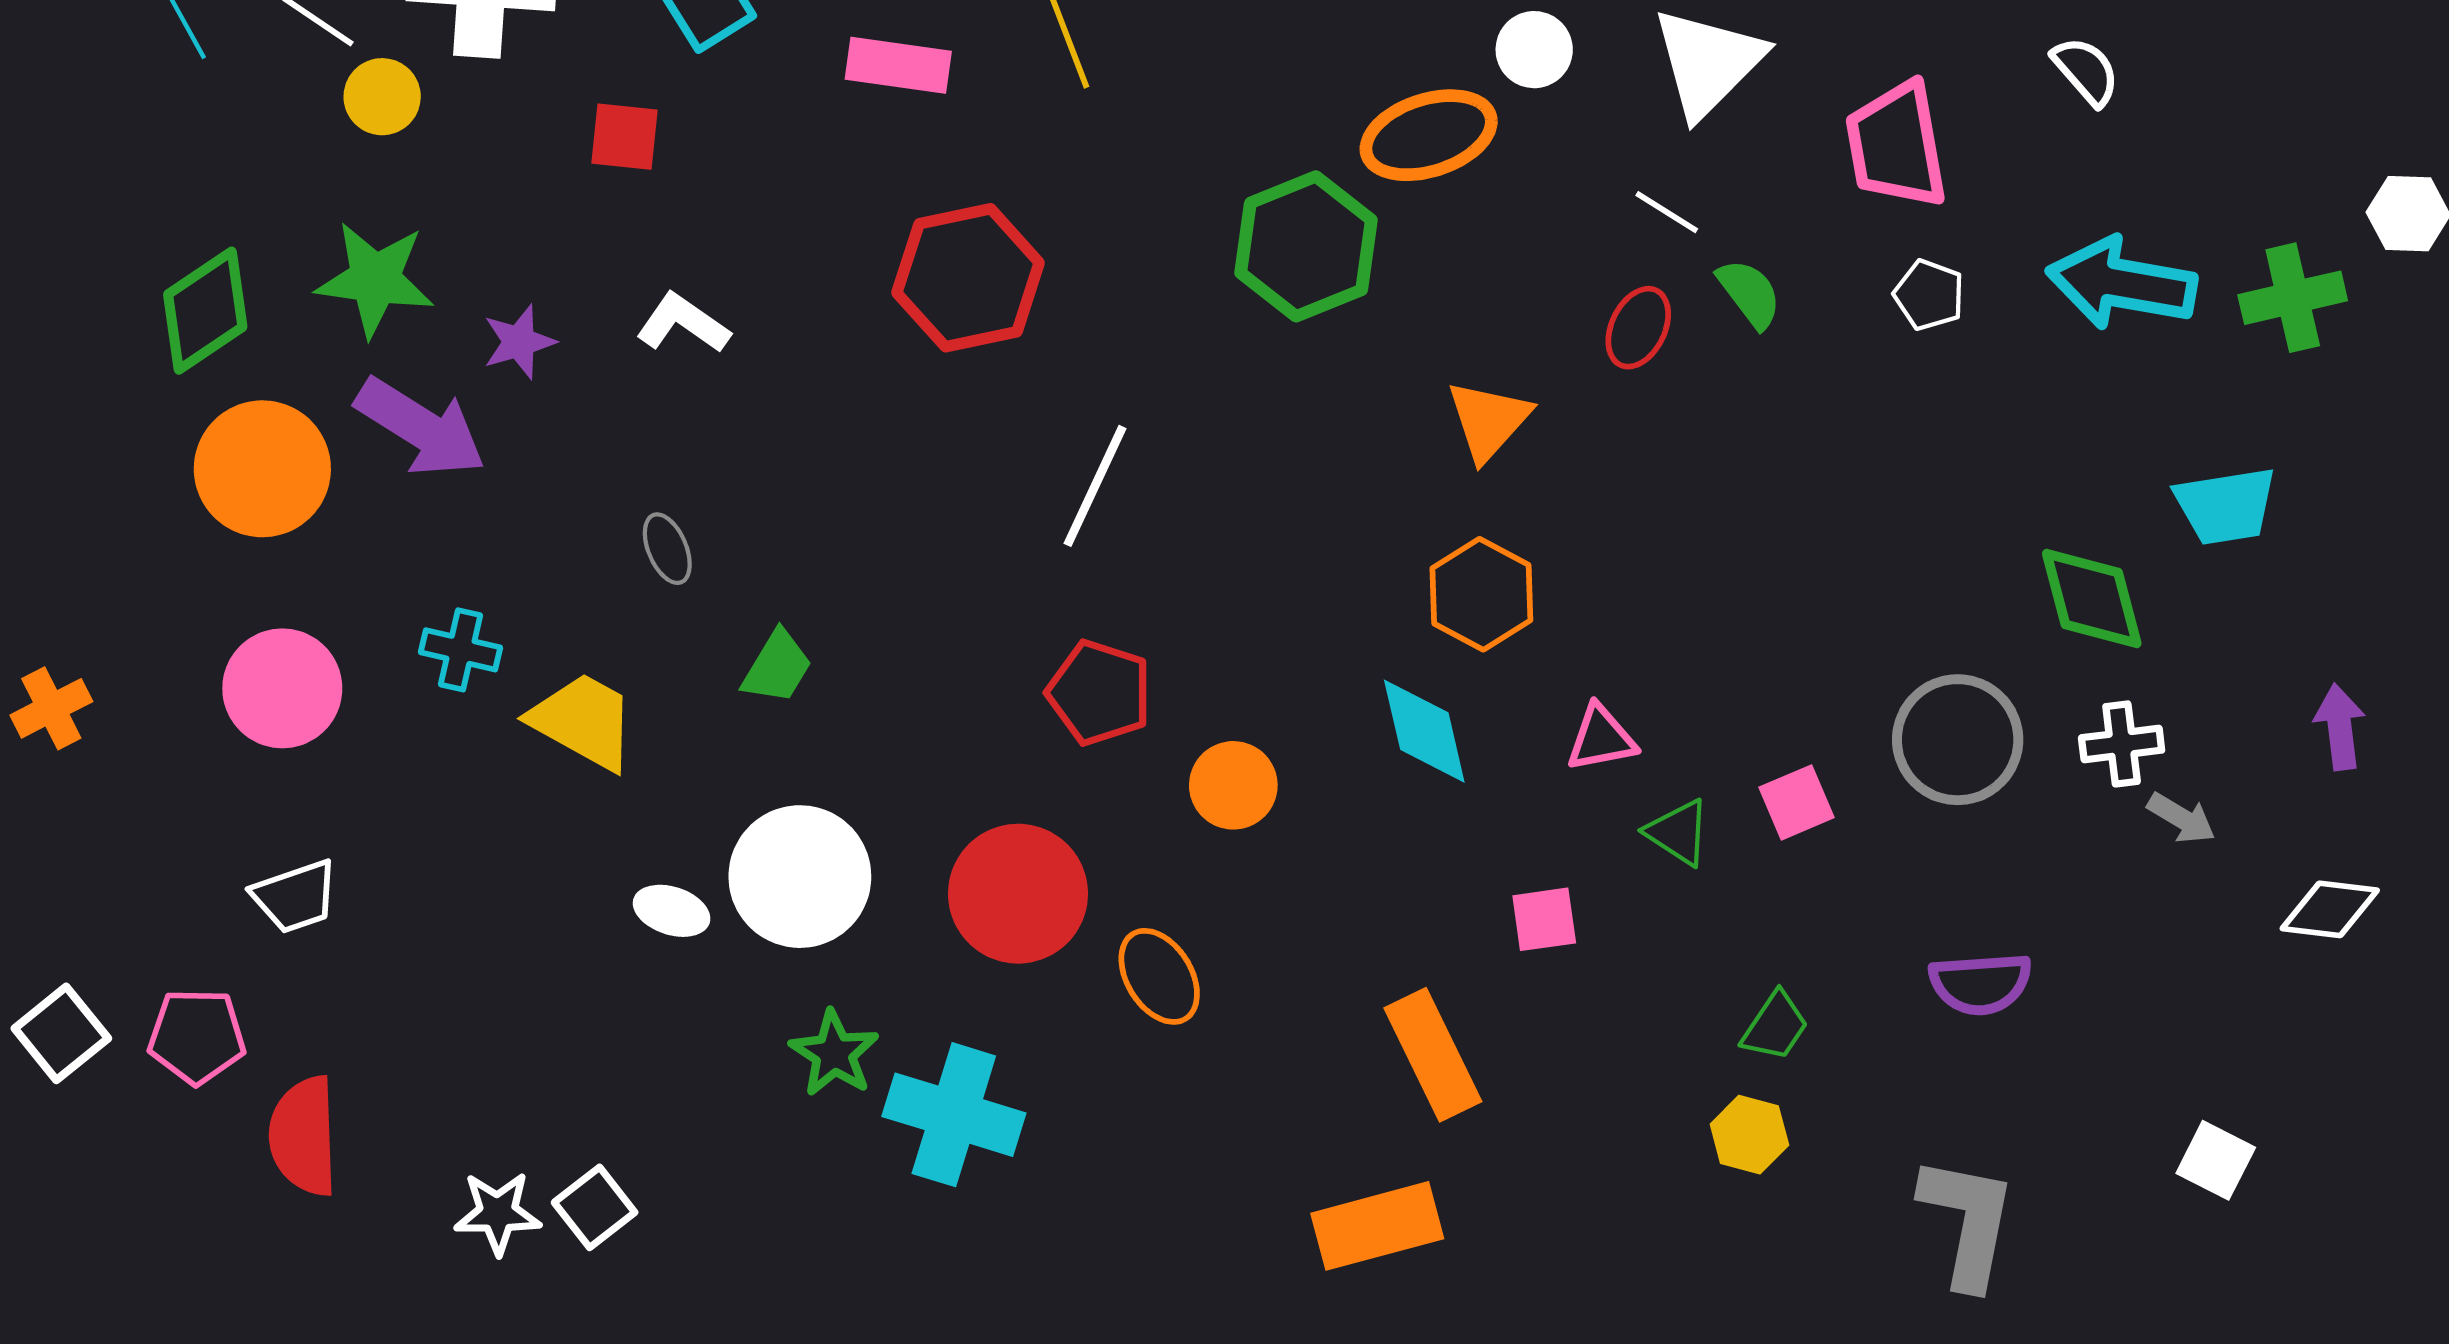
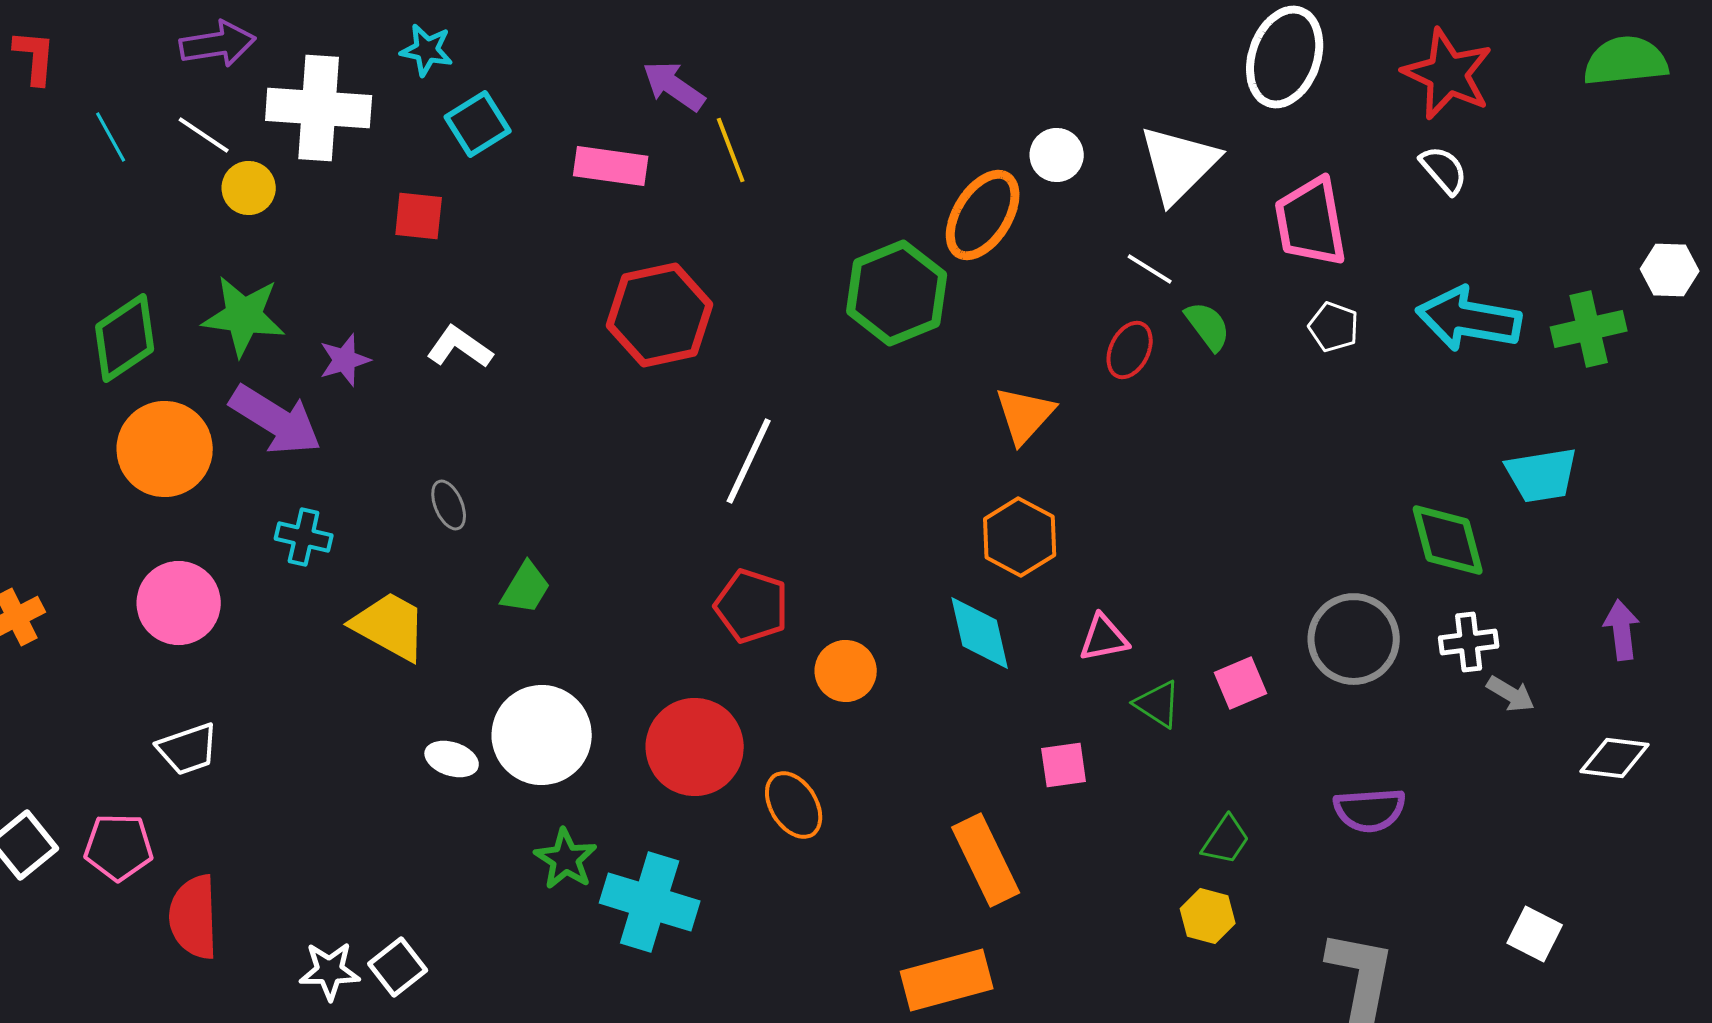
orange ellipse: (1429, 135) -> (983, 215), turned -40
cyan cross: (461, 650) -> (304, 537), moved

